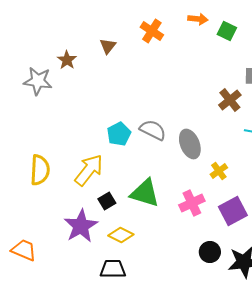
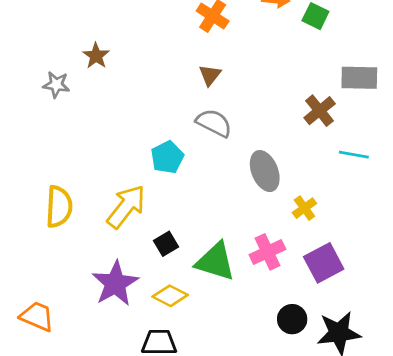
brown triangle: (108, 46) -> (210, 75), moved
gray star: (38, 81) -> (56, 85), size x0.7
gray semicircle: (153, 130) -> (214, 123), moved
green triangle: (145, 193) -> (215, 262), moved
black square: (107, 201) -> (166, 244), moved

